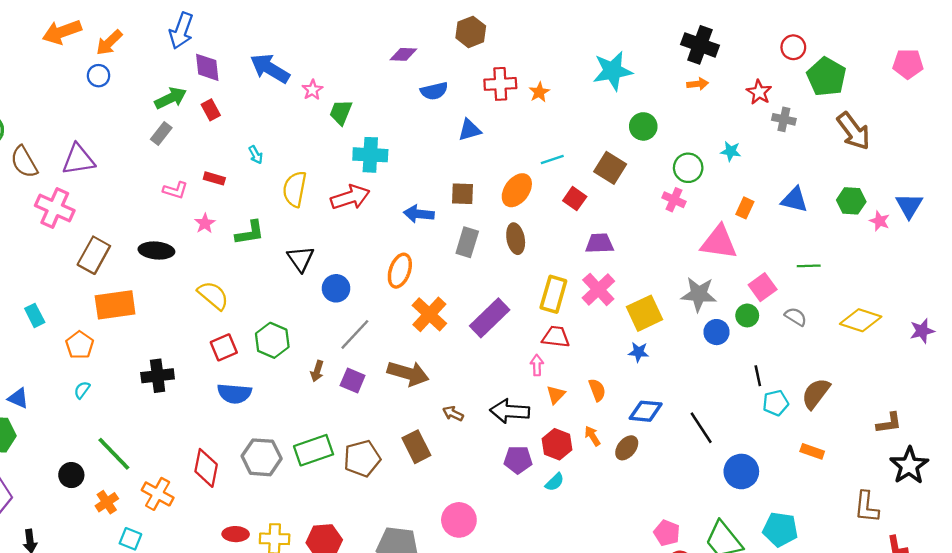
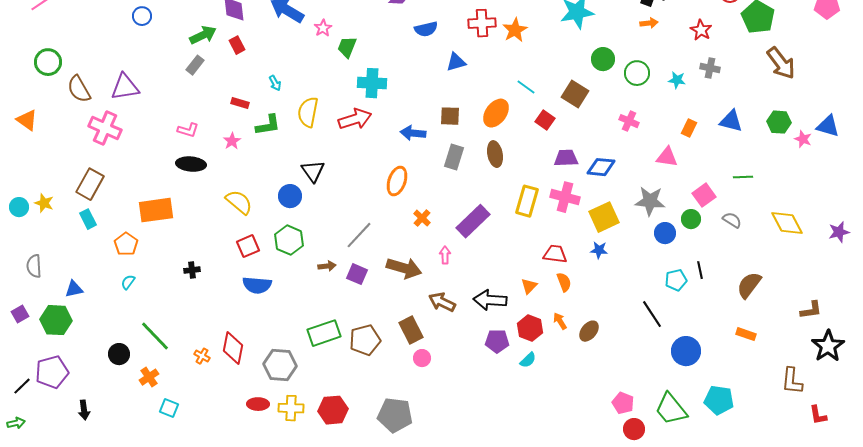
orange star: (539, 92) -> (515, 30), size x1.4
gray cross: (784, 119) -> (710, 68), moved
cyan line: (552, 160) -> (526, 87), turned 54
green circle: (688, 168) -> (637, 73), moved
pink L-shape: (175, 190) -> (188, 130), moved
blue triangle: (909, 206) -> (828, 126), turned -45
green L-shape: (250, 233) -> (268, 125), moved
pink triangle: (719, 242) -> (667, 157), size x0.7
brown rectangle: (94, 255) -> (90, 184), moved
blue circle: (336, 288) -> (290, 196), moved
pink cross: (598, 289) -> (565, 197), turned -32
orange cross: (429, 314) -> (422, 218), size x0.6
yellow diamond: (861, 320) -> (787, 223), turned 44
red trapezoid: (556, 337) -> (555, 254), moved
pink arrow: (537, 365) -> (445, 255), moved
brown arrow: (317, 371) -> (327, 266), turned -114
black cross: (158, 376) -> (192, 270), size x0.6
blue triangle: (18, 398) -> (74, 289), turned -36
cyan pentagon: (776, 403) -> (676, 280), moved
blue diamond: (646, 411) -> (601, 167), moved
brown arrow: (453, 414) -> (442, 302), size x1.5
gray hexagon: (262, 457) -> (280, 365), moved
orange cross: (158, 494) -> (202, 356), moved, size x0.6
pink circle: (459, 520) -> (422, 358), moved, size x0.6

